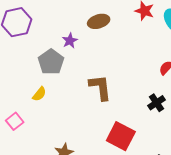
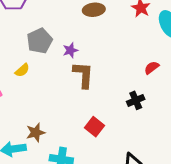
purple star: (70, 41) -> (70, 50), moved
red square: (121, 136) -> (95, 127), size x0.7

